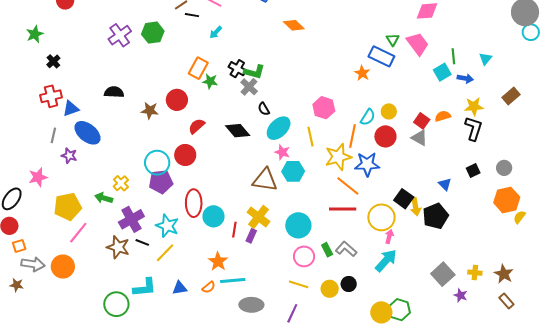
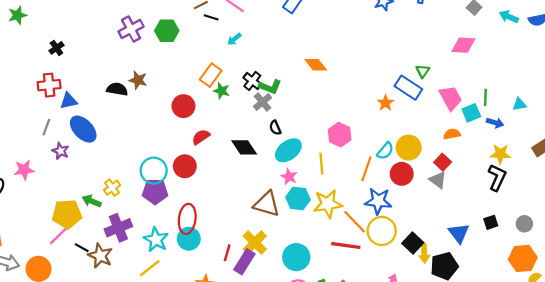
orange diamond: (294, 25) -> (316, 65), moved
green star: (35, 34) -> (17, 15), moved
pink trapezoid: (418, 44) -> (450, 98), moved
cyan triangle: (485, 59) -> (519, 104), turned 32
brown star: (150, 111) -> (138, 80), moved
yellow circle: (389, 111) -> (409, 148), size x1.5
orange semicircle: (443, 116) -> (452, 134), moved
yellow star: (338, 157) -> (328, 204), moved
blue triangle: (445, 184) -> (459, 233), size x1.5
yellow pentagon: (68, 207) -> (67, 214), moved
cyan circle: (213, 216) -> (189, 239), moved
yellow circle: (381, 217) -> (382, 231), moved
purple rectangle: (251, 236) -> (244, 262), size x1.6
black line: (142, 242) -> (82, 248), moved

